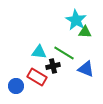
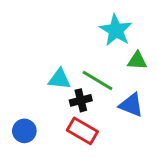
green triangle: (85, 32) -> (137, 61), moved
red rectangle: (37, 77) -> (82, 131), moved

